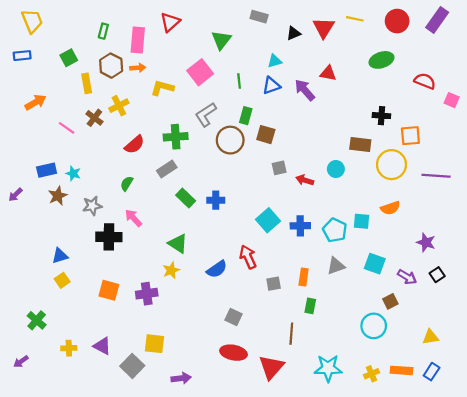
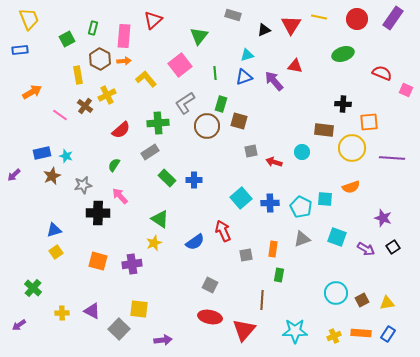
green square: (69, 58) -> (67, 39), moved
yellow L-shape: (162, 88) -> (146, 79), turned 35
brown square: (390, 301) -> (362, 300), moved

